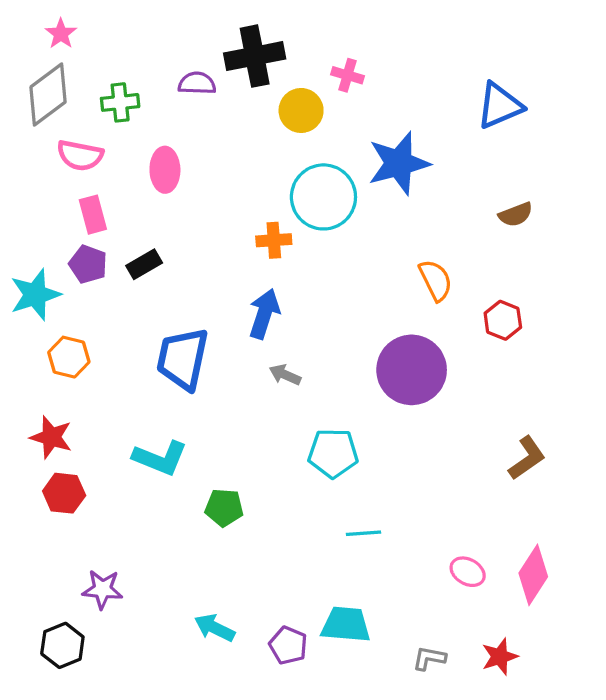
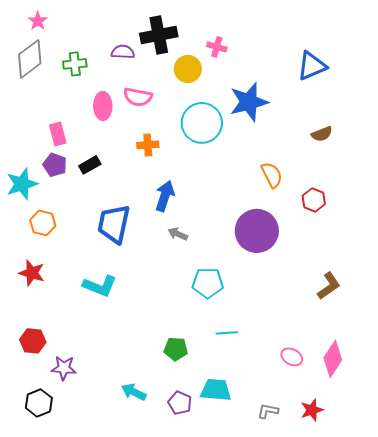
pink semicircle: (80, 155) -> (138, 97), moved
orange cross: (274, 240) -> (148, 145), moved
red hexagon: (64, 493) -> (33, 341), moved
green pentagon: (224, 508) -> (176, 349), moved

